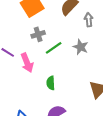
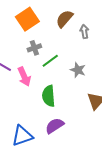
gray star: (81, 47) -> (78, 70), moved
green semicircle: (51, 83) -> (49, 96), size x1.5

